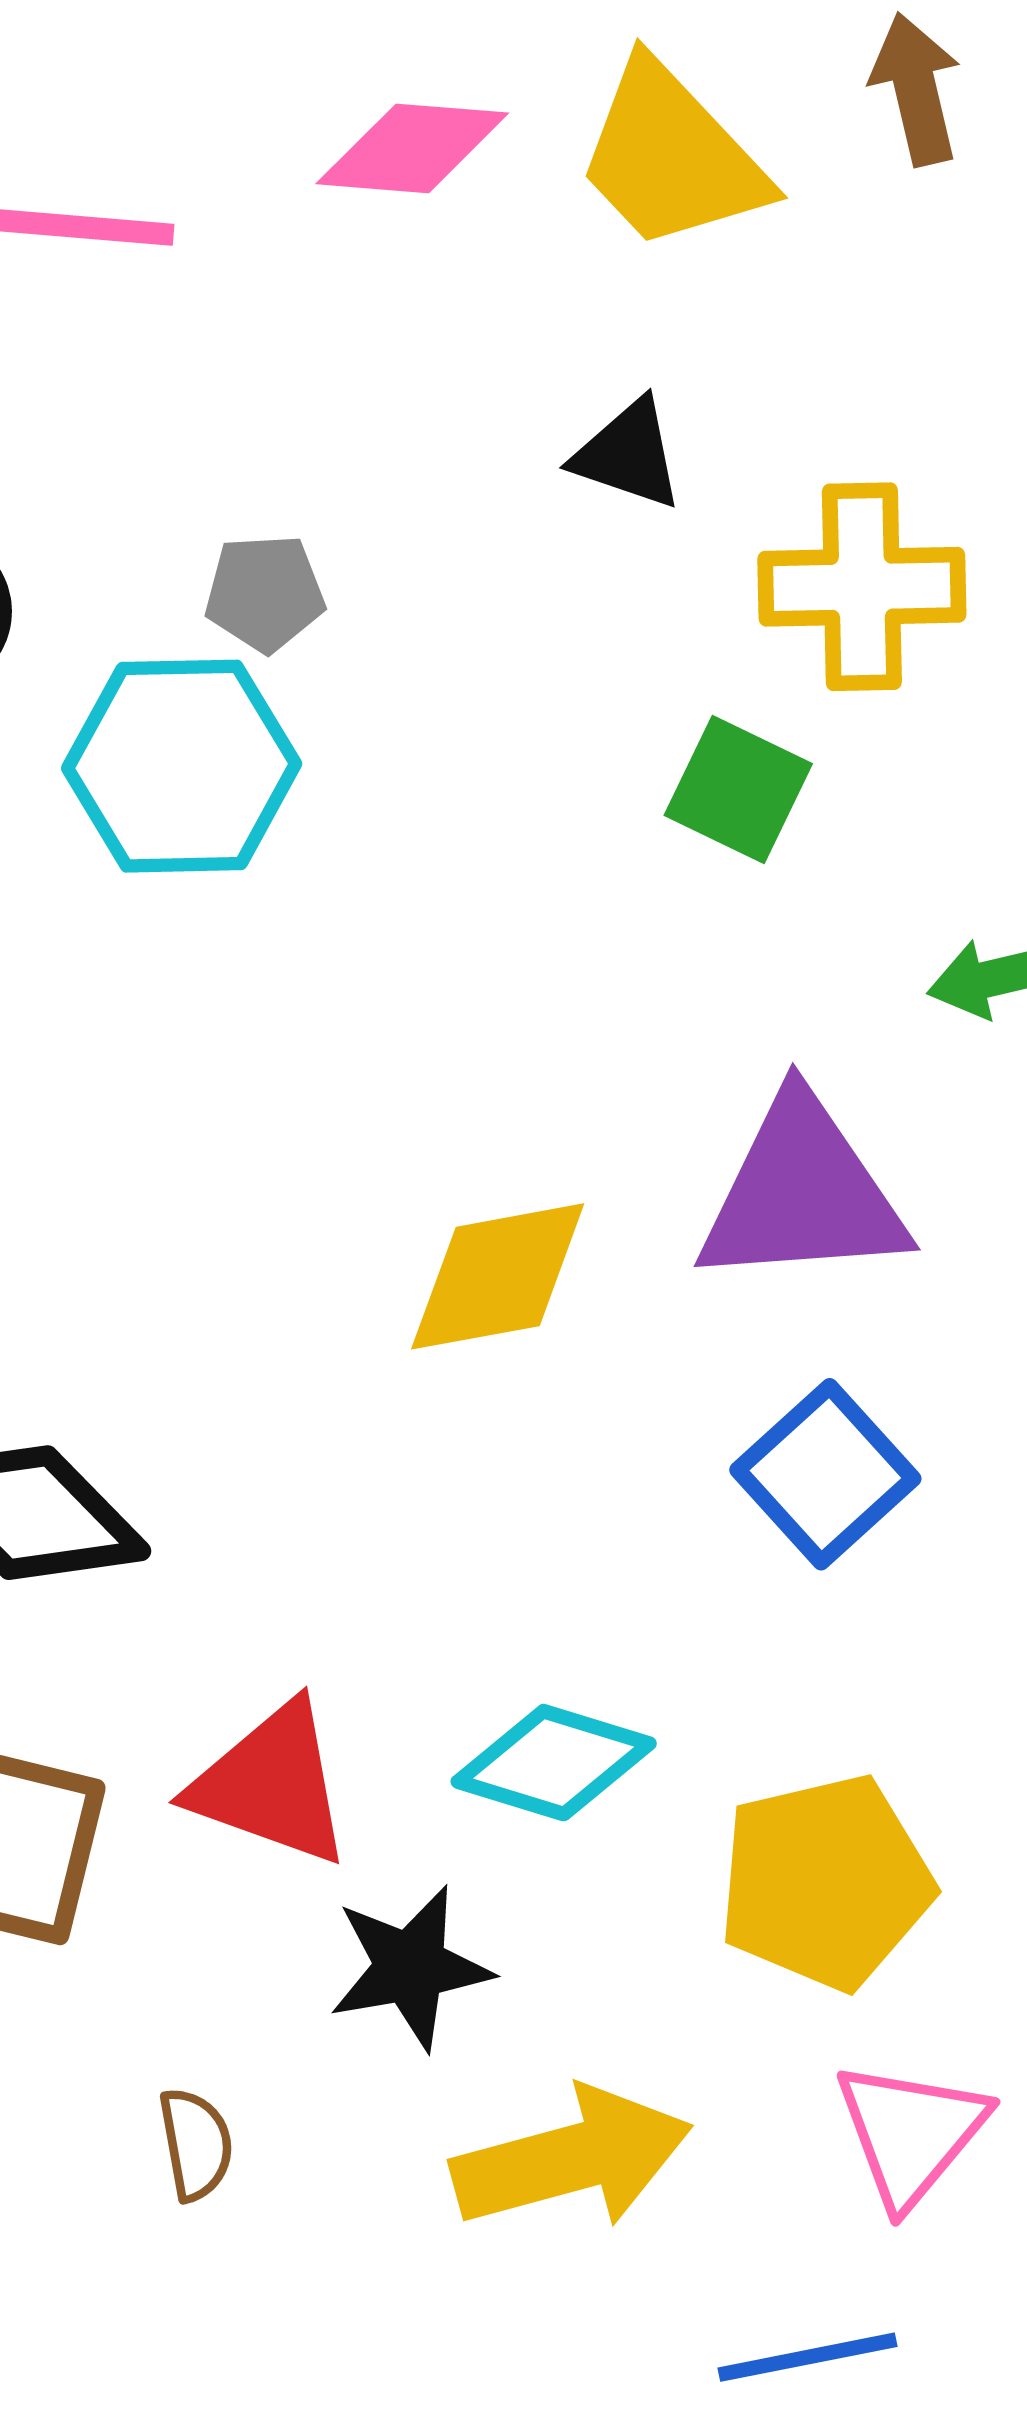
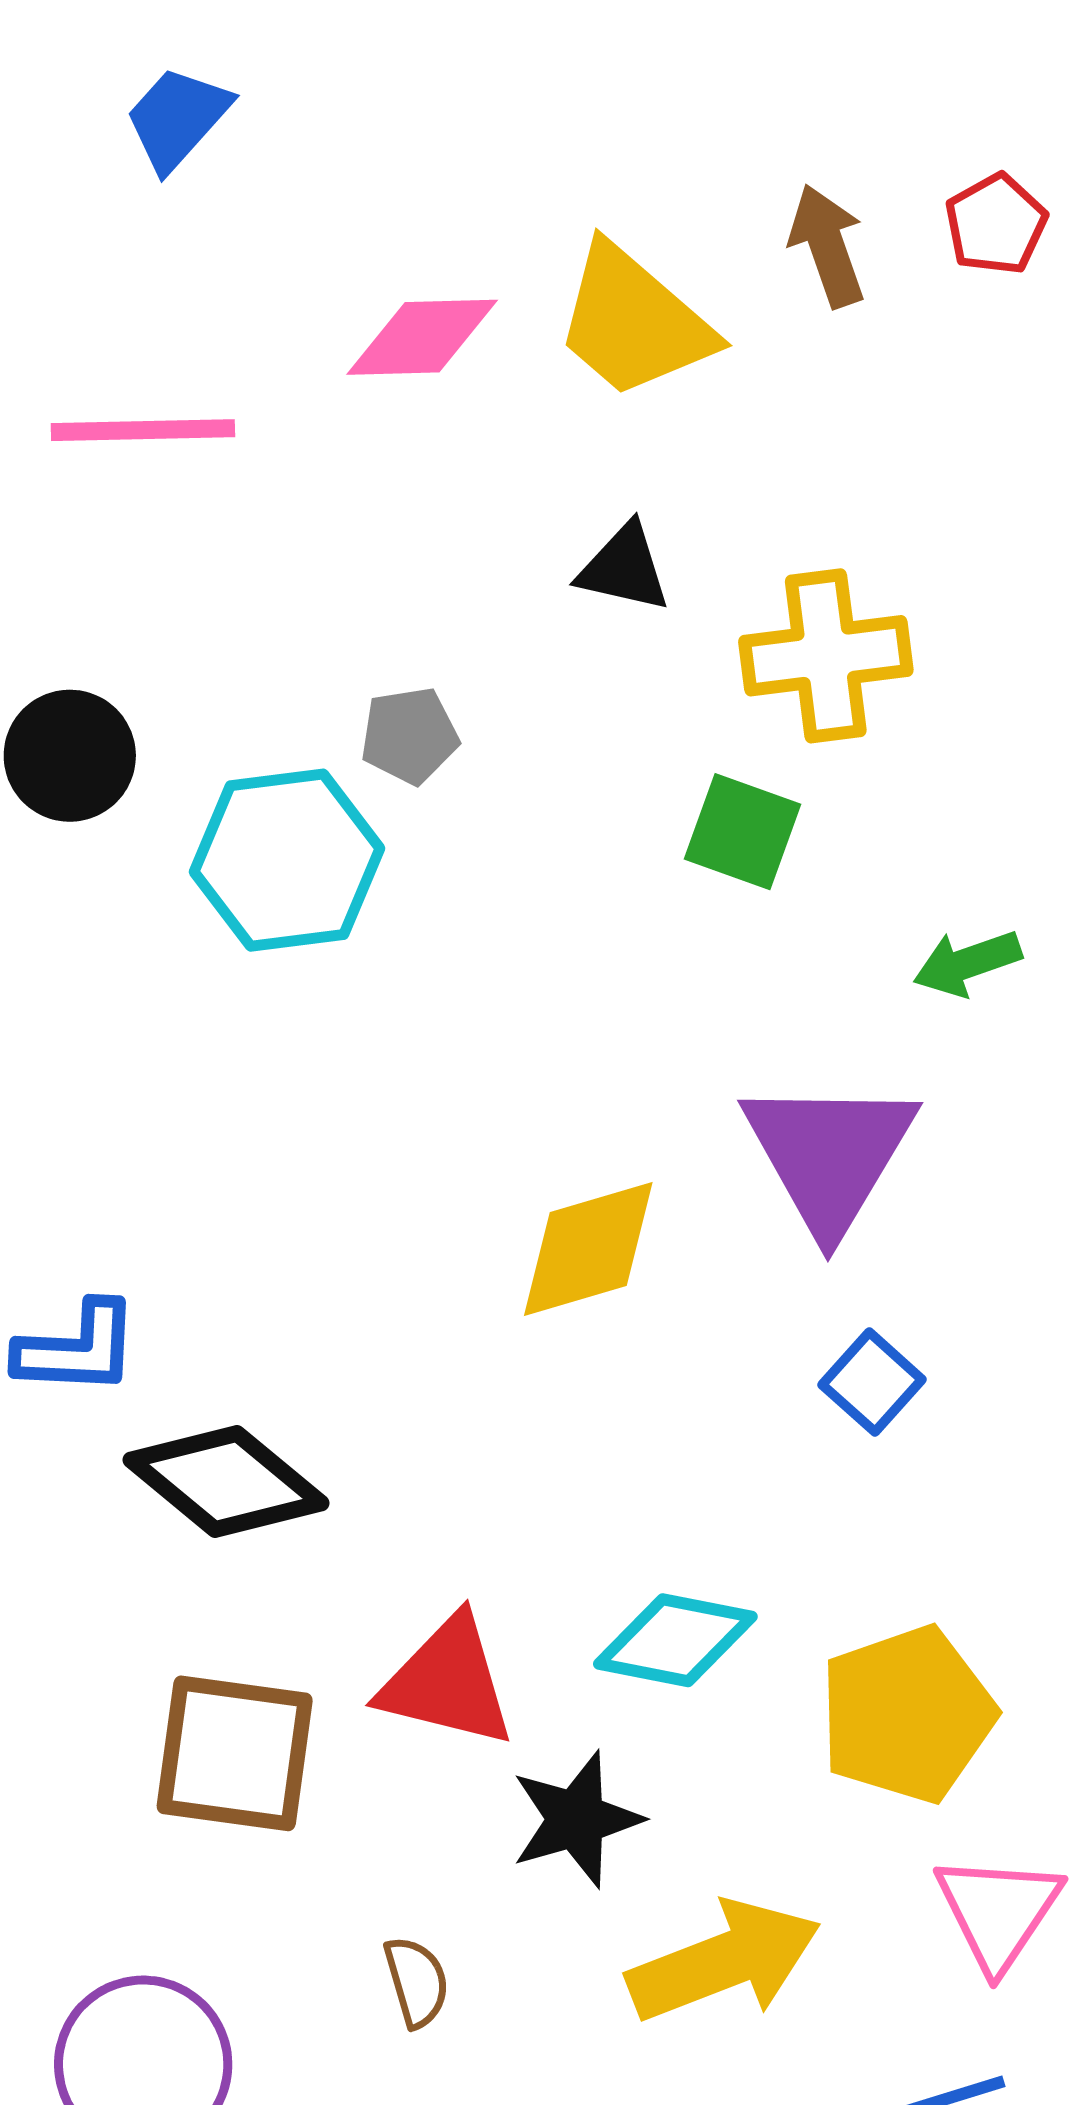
gray pentagon: (265, 593) -> (409, 736), moved
purple triangle: (802, 1193) -> (829, 1155), turned -49
blue square: (825, 1474) -> (872, 1382), size x0.7

